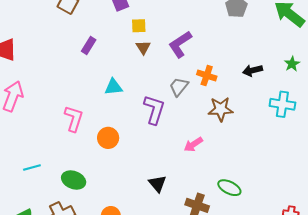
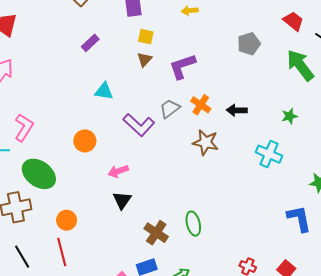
black arrow: (252, 70) -> (237, 110), moved
purple L-shape: (154, 110) -> (139, 125), turned 100
pink L-shape: (74, 119) -> (24, 127), moved
pink arrow: (193, 144) -> (118, 171), moved
green ellipse: (74, 180) -> (39, 174), size x1.4
green ellipse: (229, 188) -> (193, 224), turned 35

